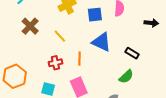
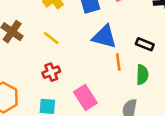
orange line: (79, 59) -> (118, 62), moved
green semicircle: (126, 77) -> (142, 75), turned -35

